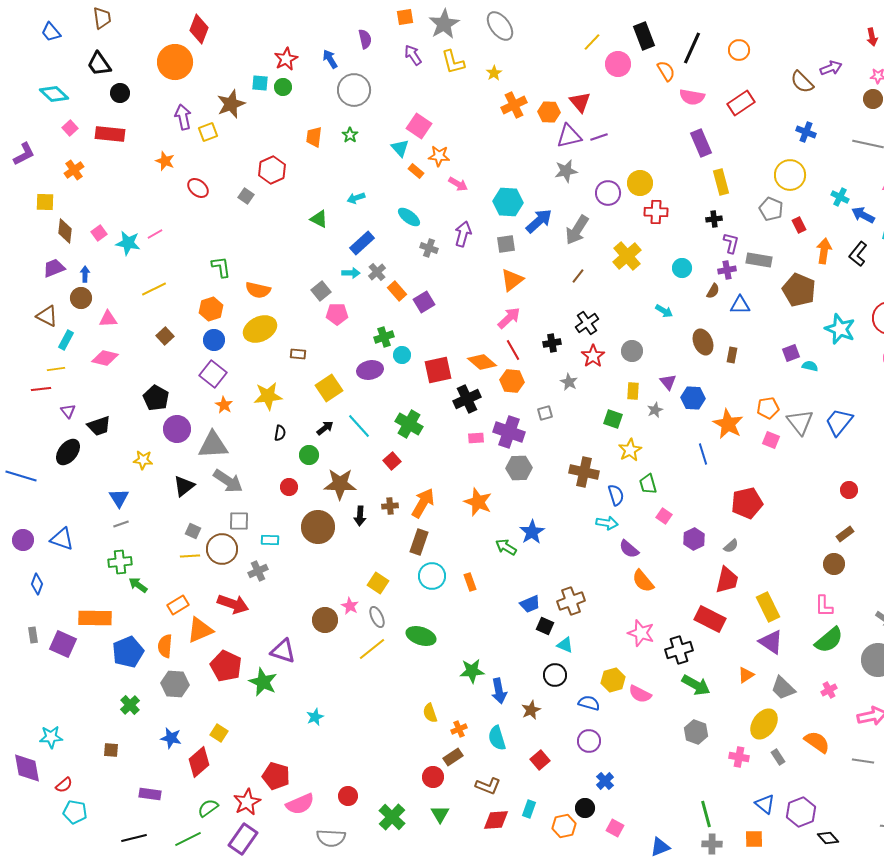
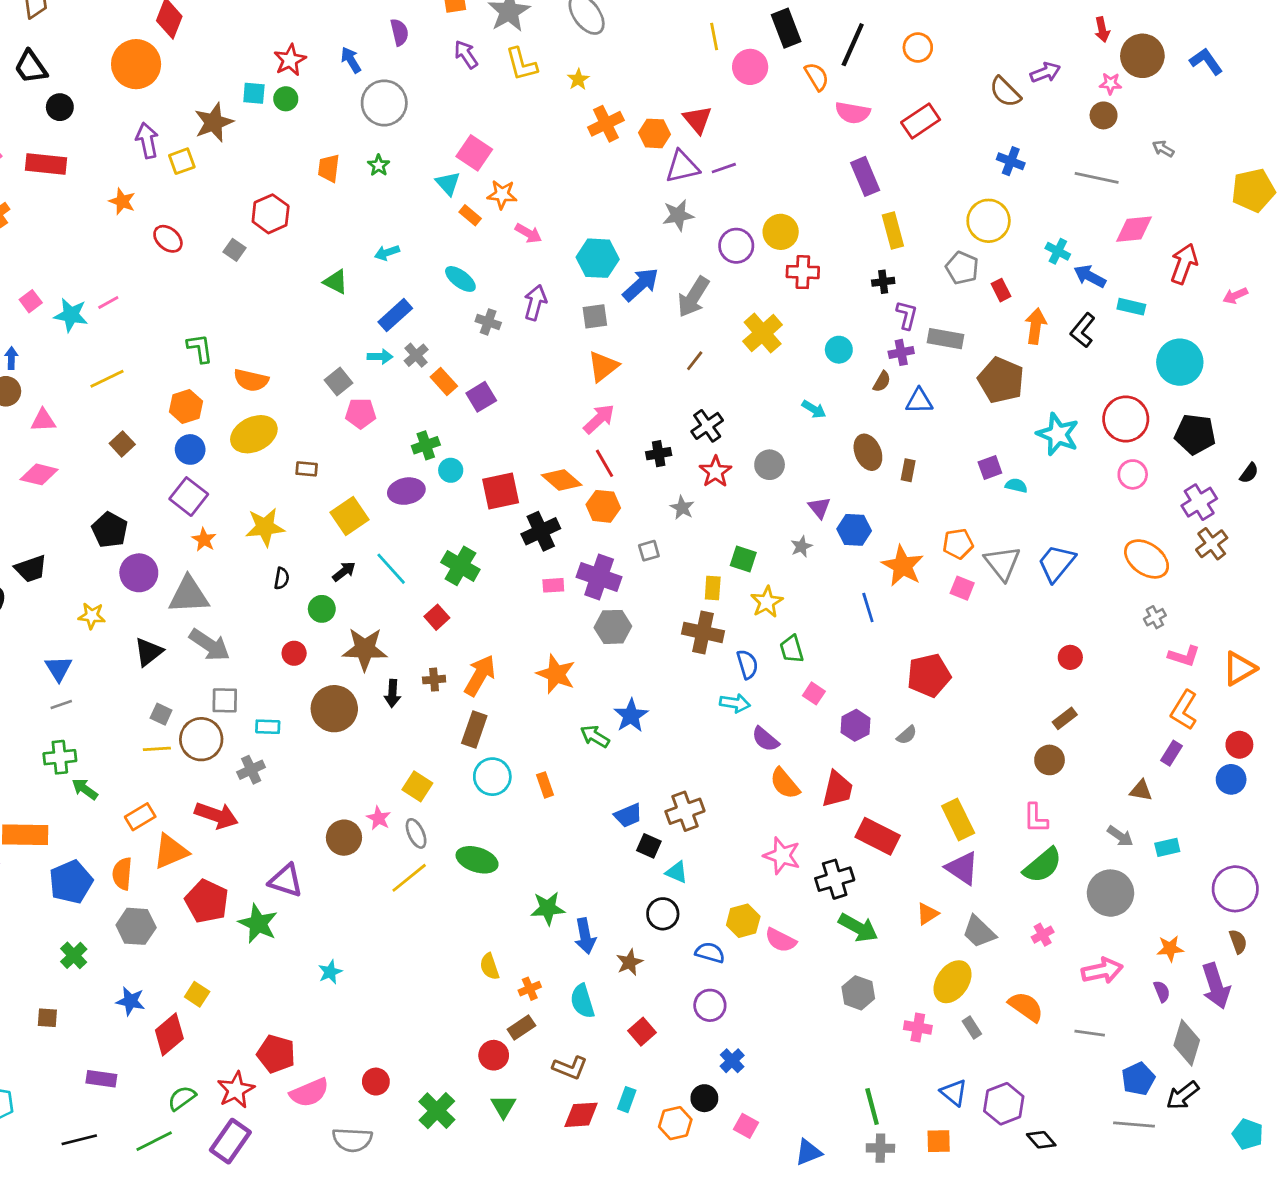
yellow line: (592, 42) -> (714, 36), turned -54
yellow rectangle: (633, 391) -> (713, 588), moved
red trapezoid: (727, 580) -> (837, 789), moved

